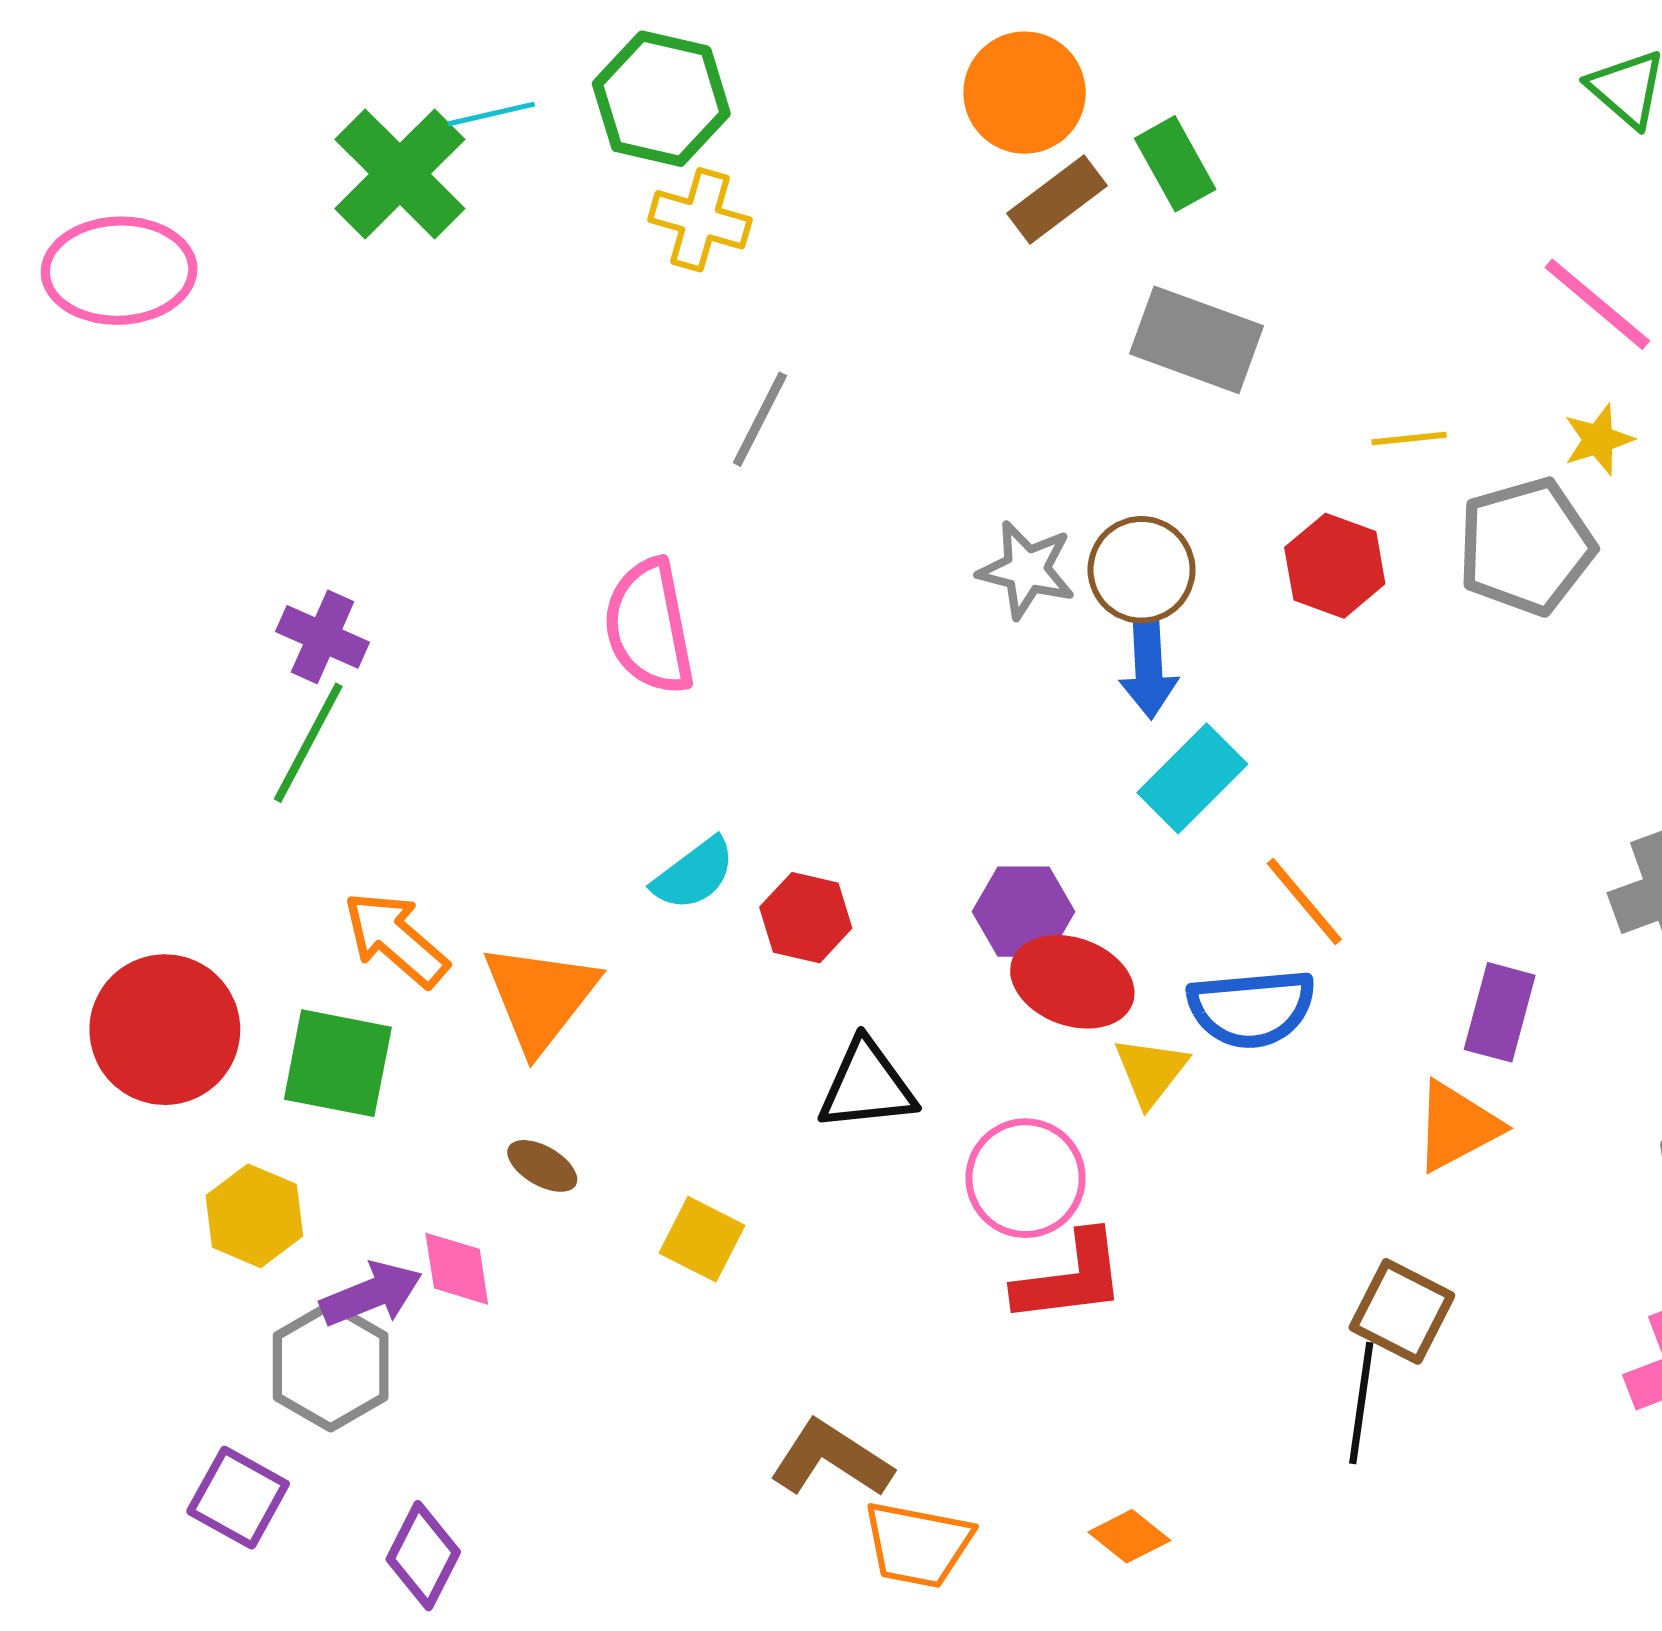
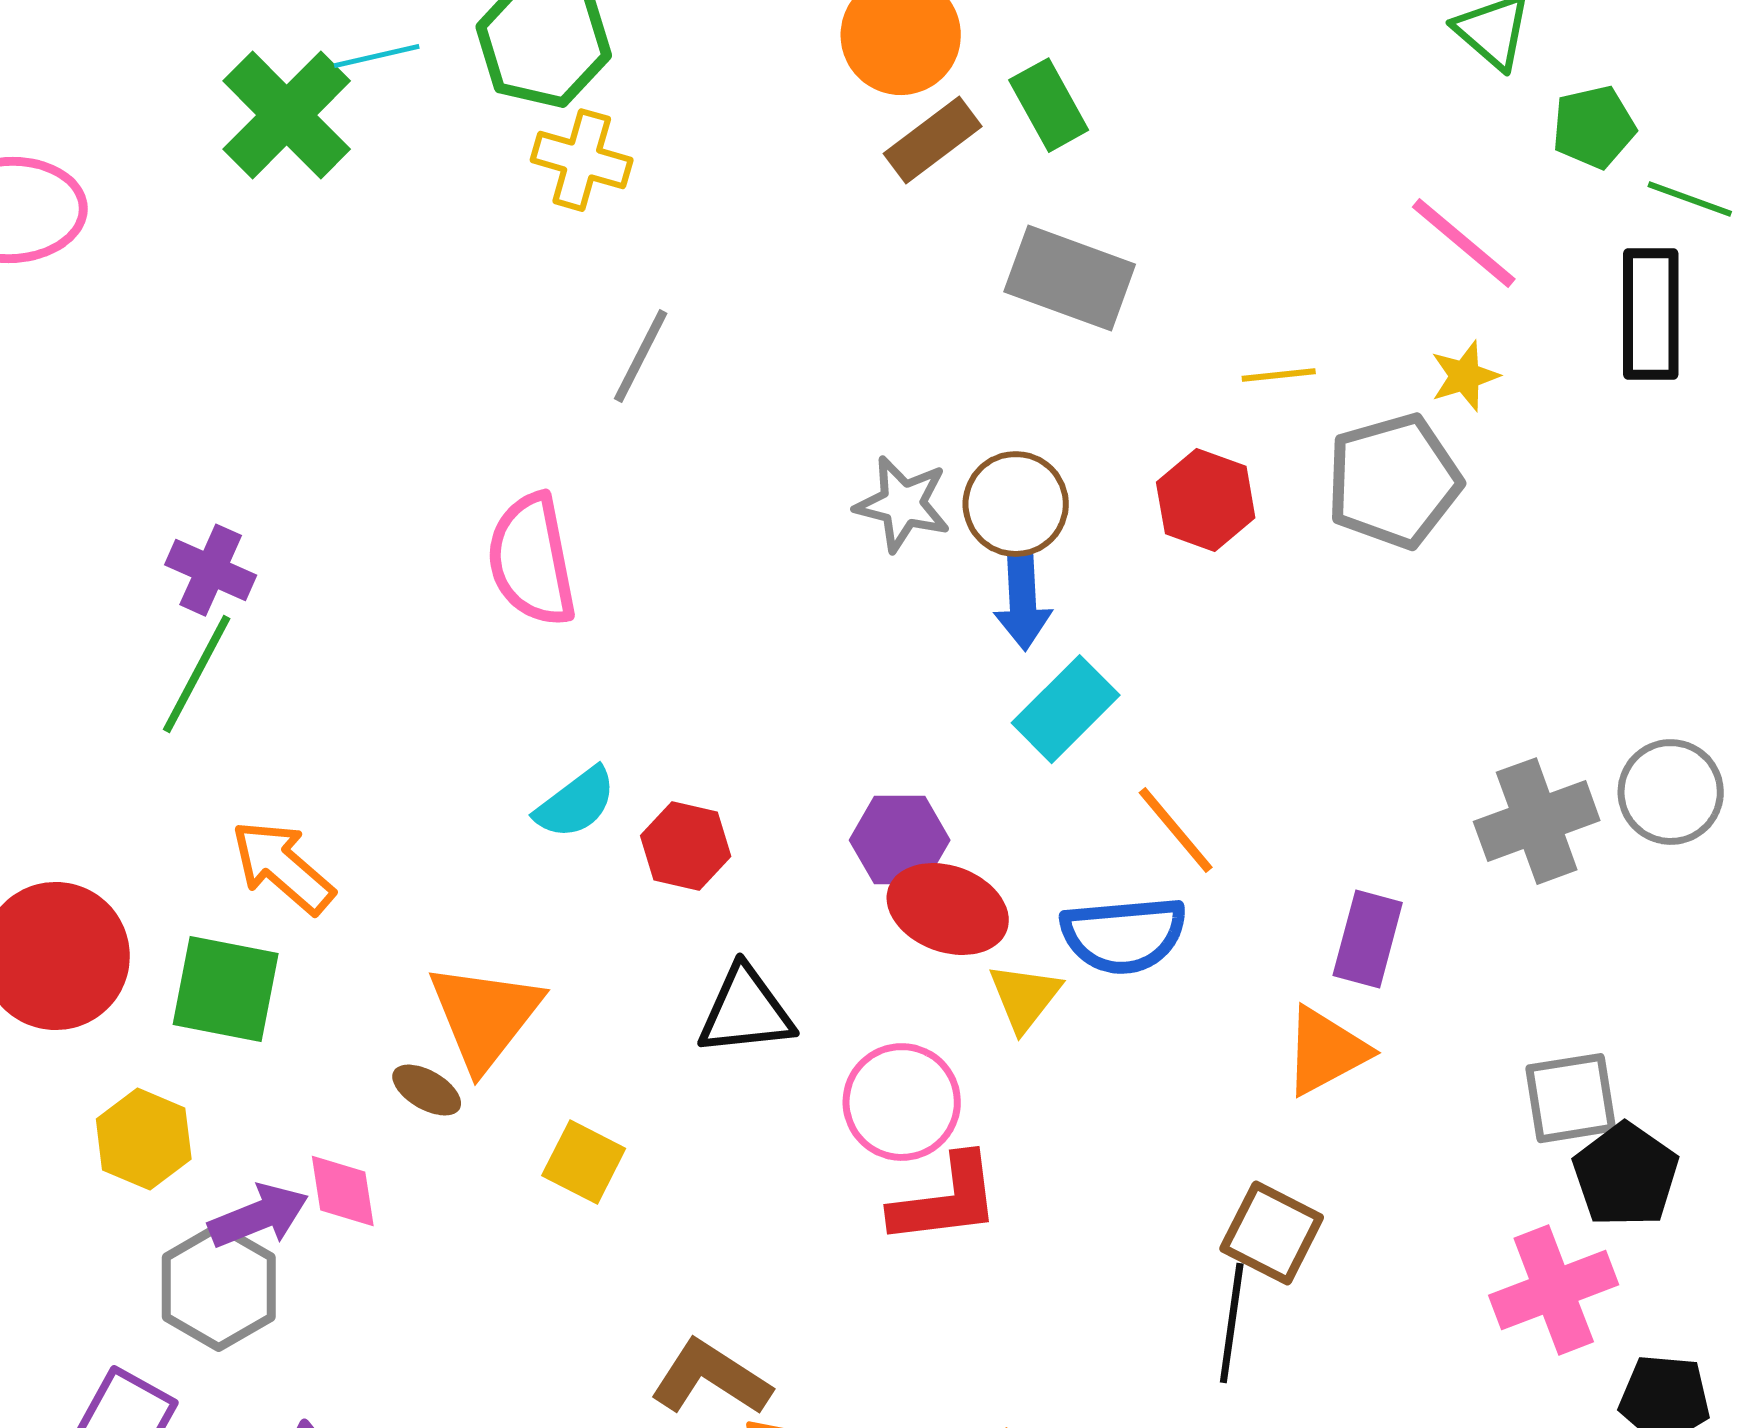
orange triangle: (540, 997) -> (485, 1016), moved

